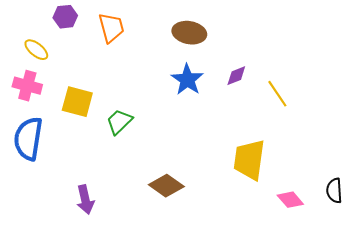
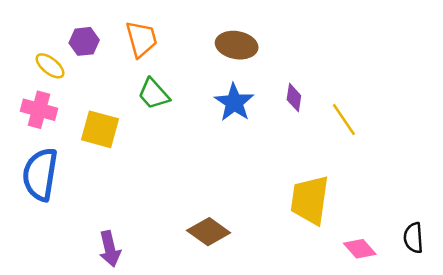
purple hexagon: (65, 17) -> (84, 41), moved
purple diamond: (236, 76) -> (294, 98), turned -60
green trapezoid: (119, 122) -> (154, 94), moved, turned -88

